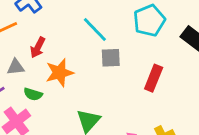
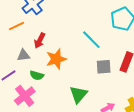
cyan line: (95, 29) -> (91, 40), moved
gray square: (111, 58) -> (104, 67), moved

